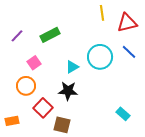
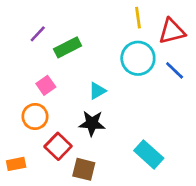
purple line: (17, 36) -> (38, 34), moved
cyan circle: (100, 57) -> (138, 58), moved
cyan rectangle: (123, 114) -> (149, 154), moved, size x1.5

